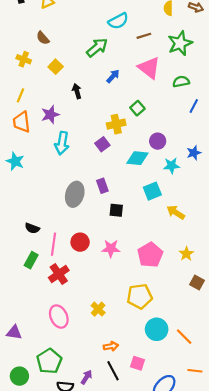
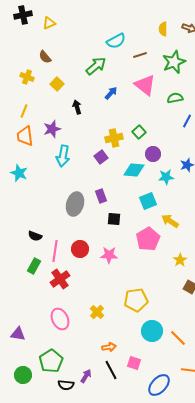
green square: (137, 108) -> (139, 132), moved
pink pentagon: (150, 255) -> (148, 239), moved

